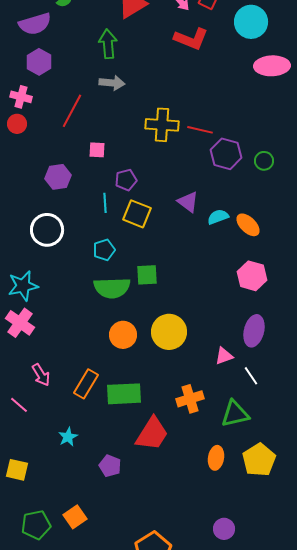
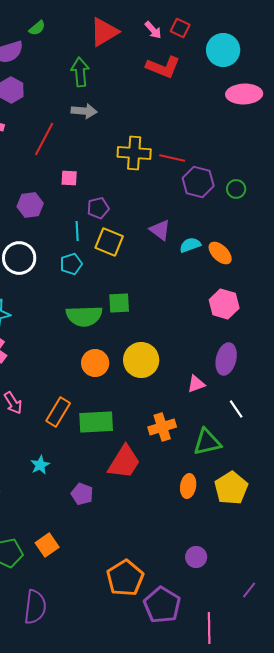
cyan pentagon: (104, 250) -> (71, 264), moved
white line: (251, 376) -> (236, 409), moved

